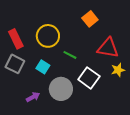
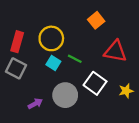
red rectangle: (16, 39) -> (17, 42), turned 42
cyan square: (43, 67) -> (53, 63), moved
yellow star: (118, 70) -> (126, 91), moved

